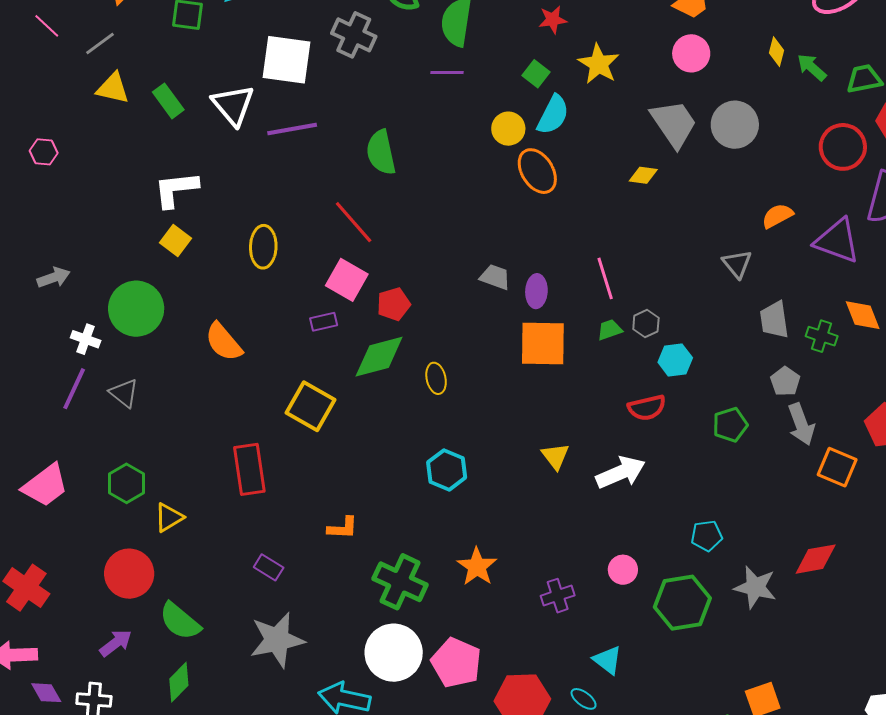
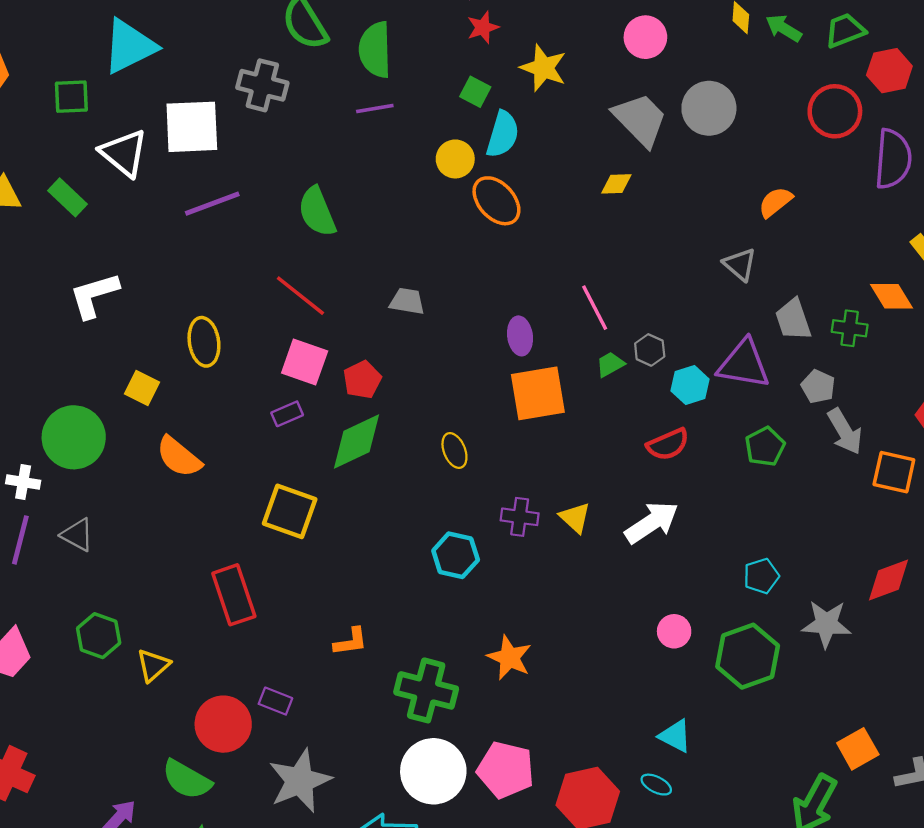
white triangle: (233, 105) -> (124, 153), moved
yellow square: (175, 240) -> (142, 388), moved
purple triangle: (837, 241) -> (744, 364), moved
gray trapezoid: (495, 277) -> (407, 301), moved
yellow ellipse: (436, 378) -> (454, 451), moved
red circle: (129, 574) -> (223, 724), moved
purple cross: (558, 596) -> (520, 517), moved, turned 36

